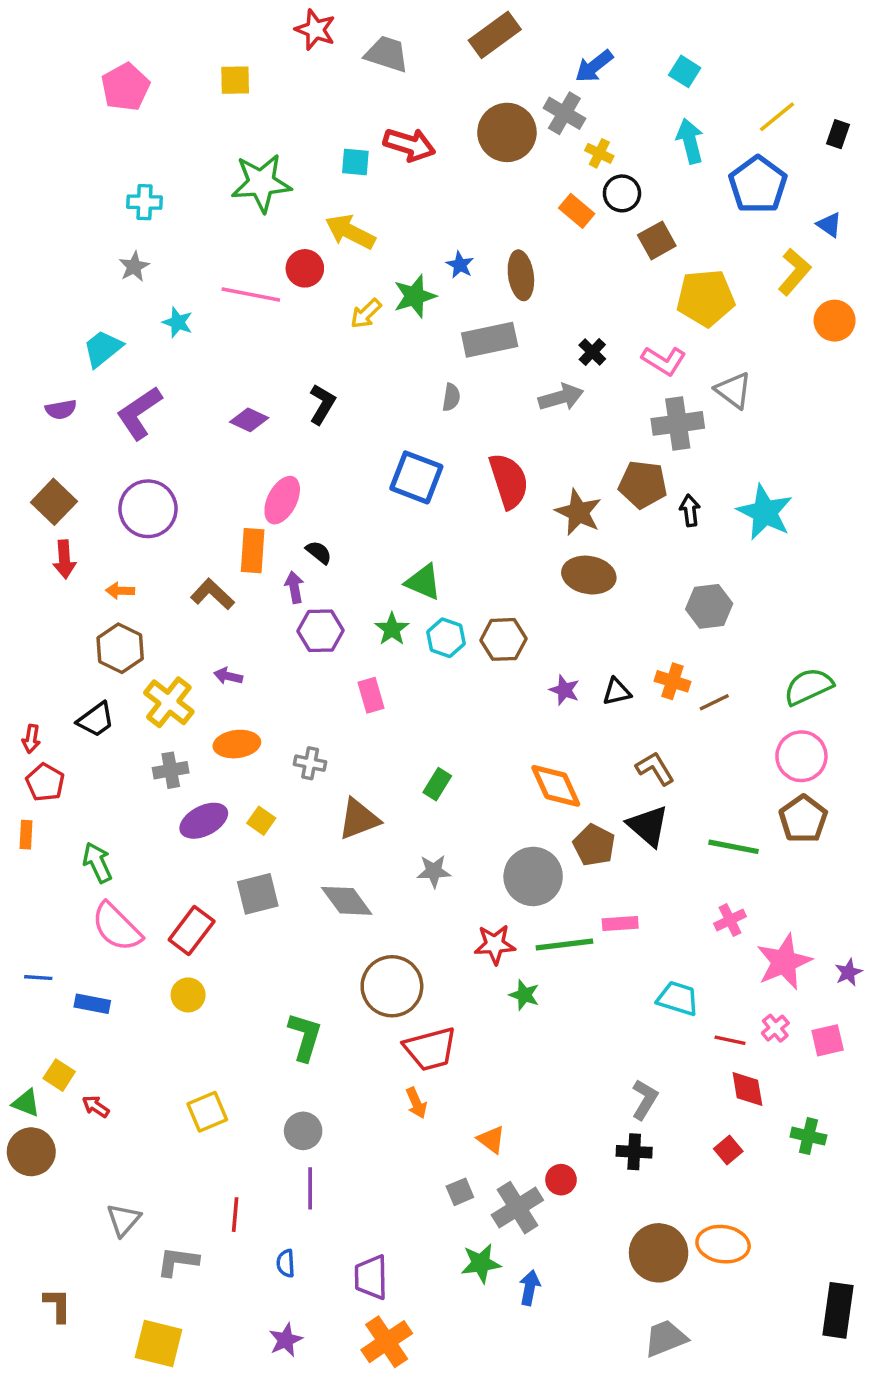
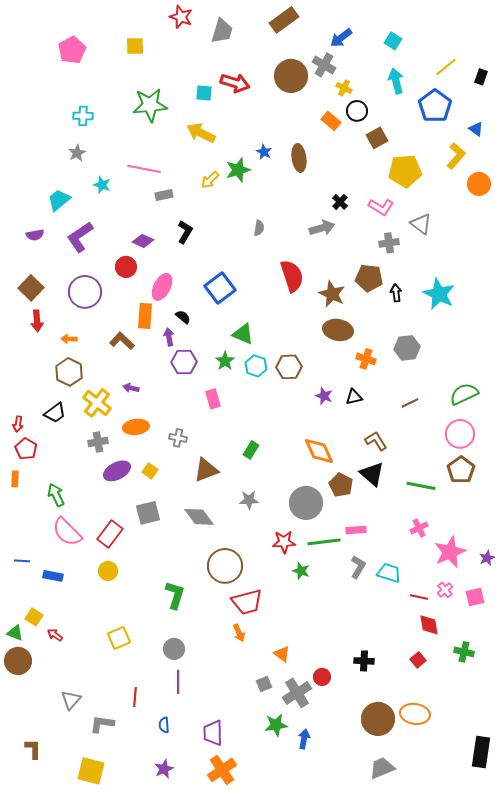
gray trapezoid: (387, 54) -> (222, 31), turned 88
red circle: (305, 268) -> (126, 267), moved
gray rectangle: (490, 340) -> (164, 195), moved, size x0.6
gray cross: (678, 423) -> (389, 243), size x0.7
blue square: (416, 477) -> (220, 288), moved, turned 32
orange cross: (672, 681) -> (366, 359), moved
gray L-shape: (645, 1100) -> (358, 567), moved

